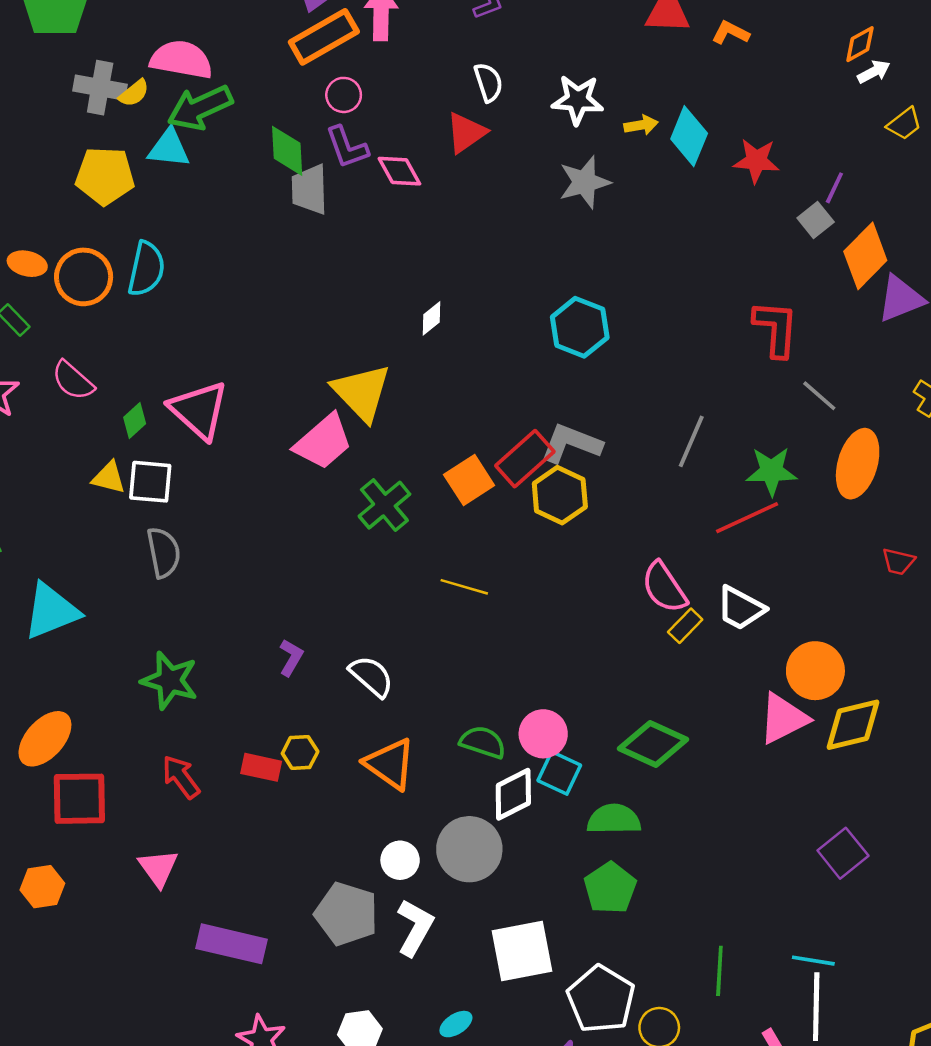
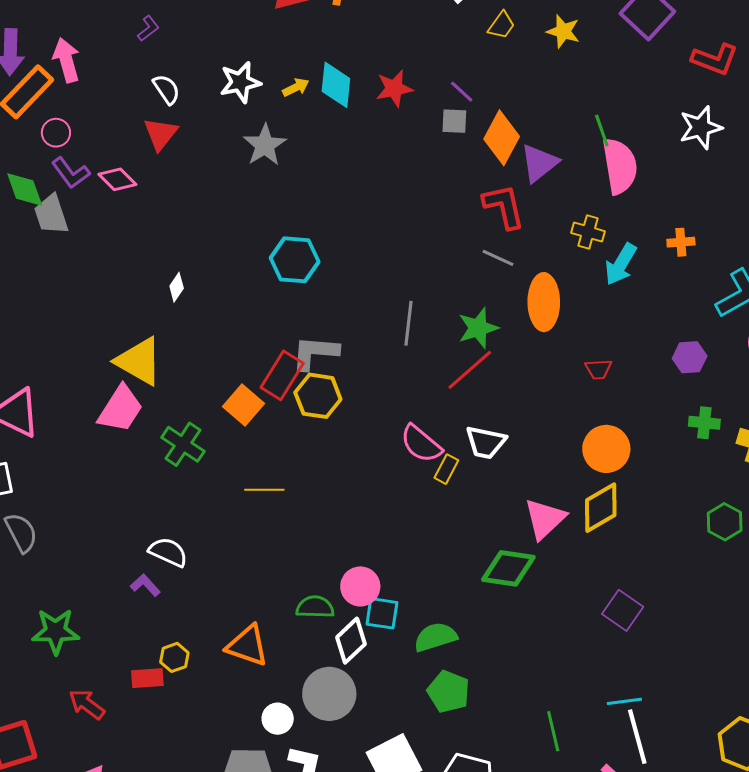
purple line: (834, 188) -> (462, 92), turned -56
gray square: (816, 220) -> (454, 121), turned -32
red L-shape: (776, 329) -> (504, 206), moved
purple L-shape: (291, 658) -> (145, 585), turned -56
orange circle: (815, 671) -> (606, 449), moved
white semicircle: (371, 676) -> (168, 552), moved
green diamond: (653, 744) -> (508, 568), moved

